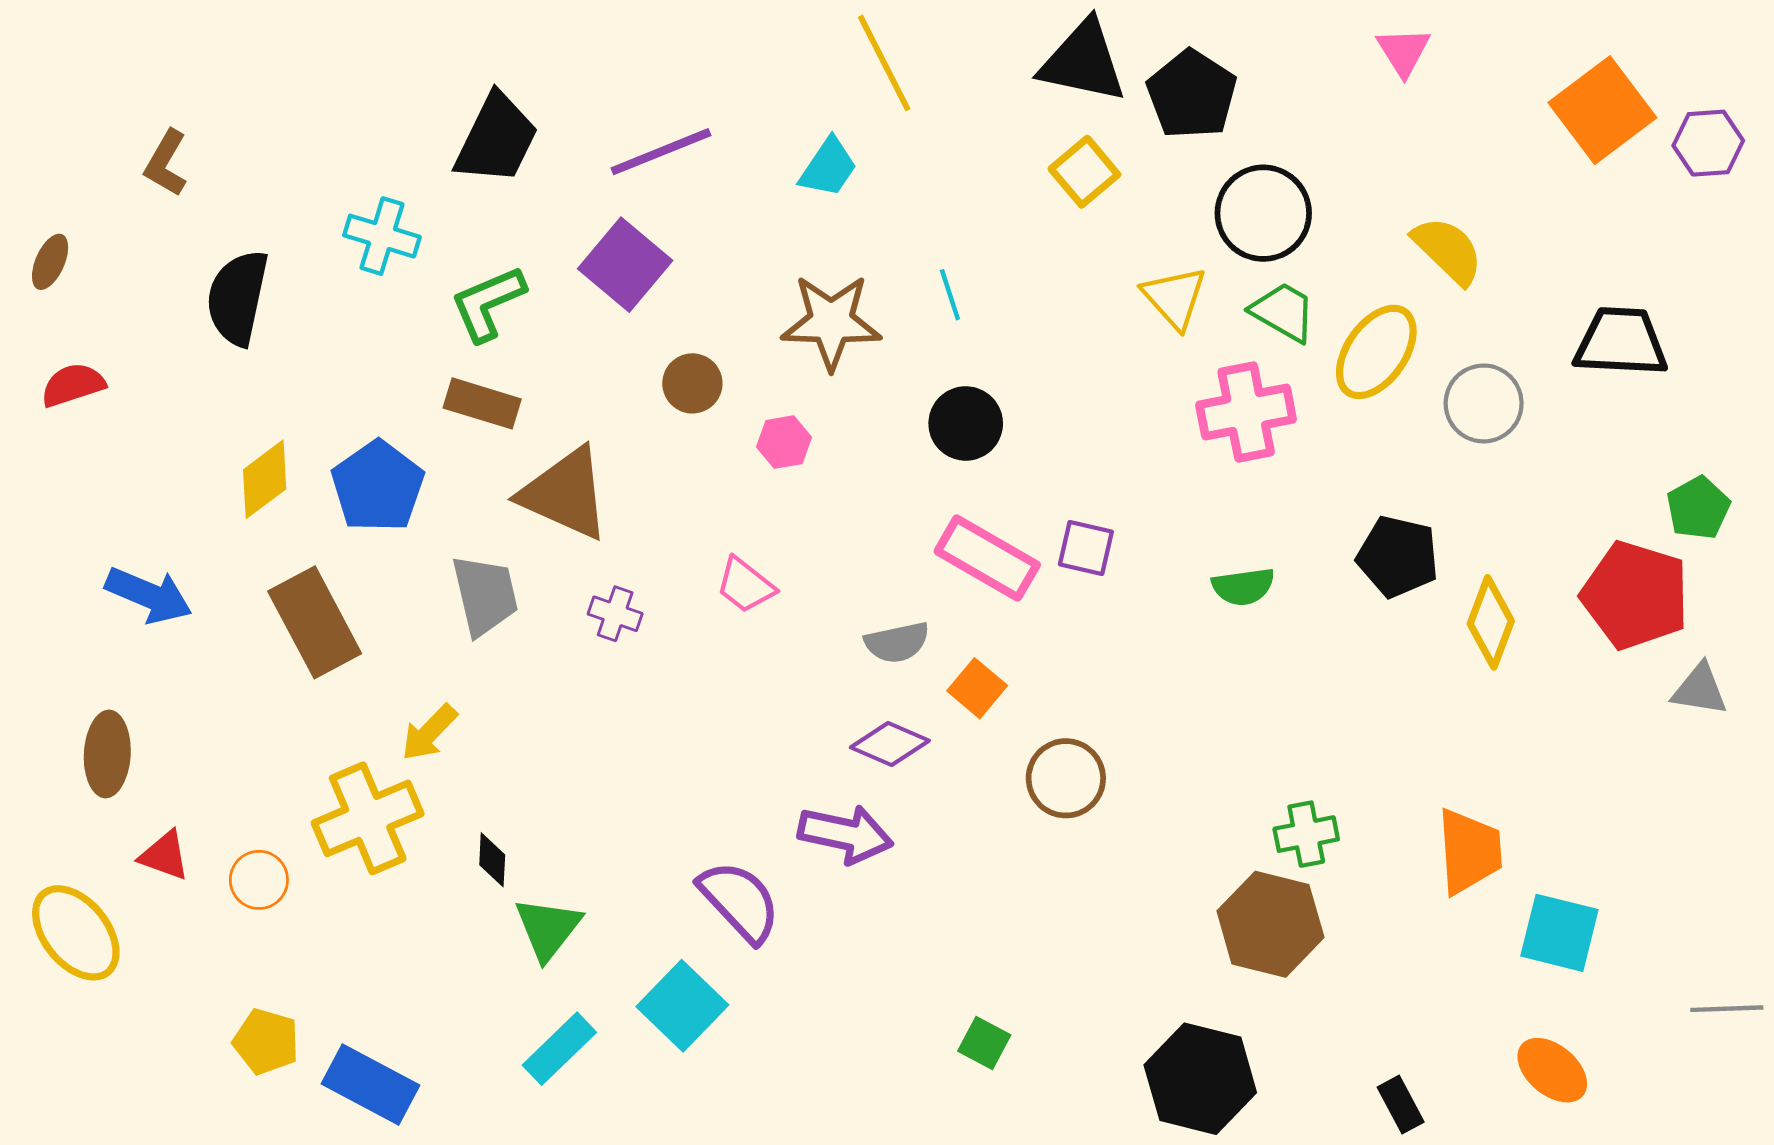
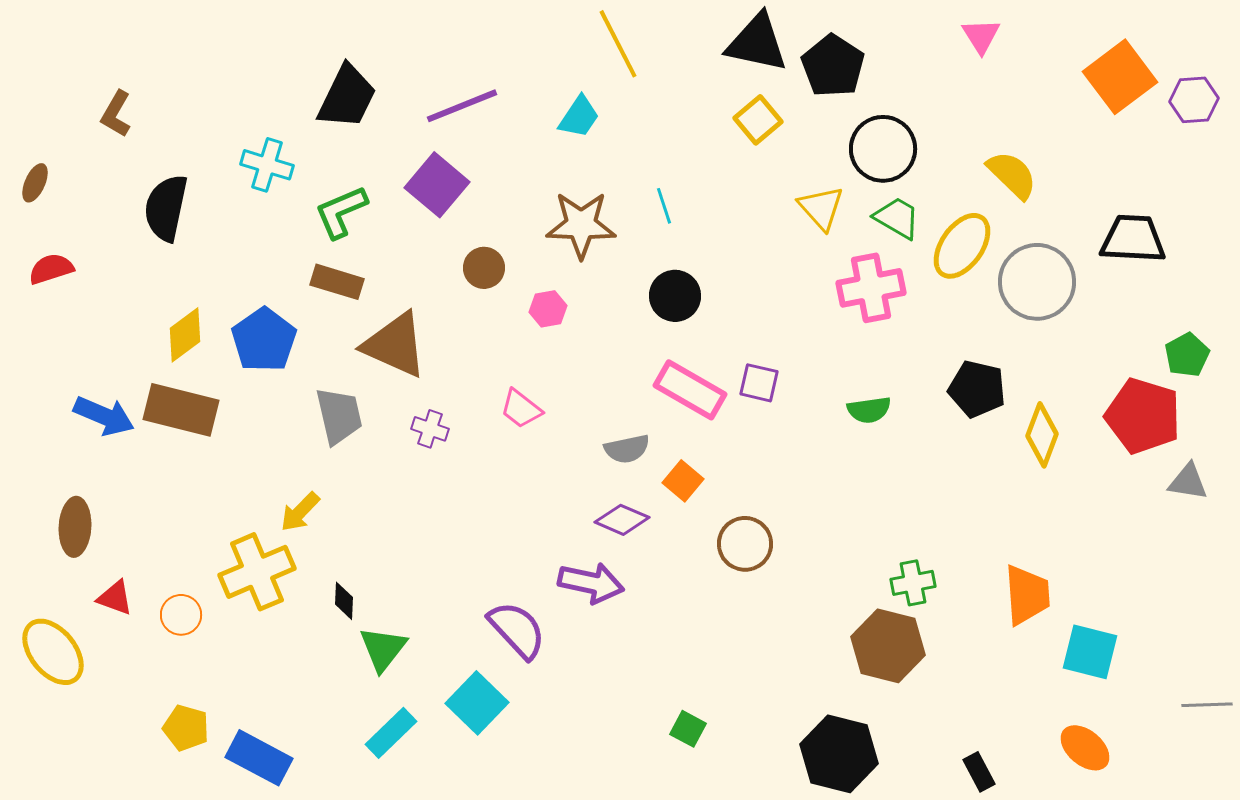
gray circle: (1484, 403) -> (1037, 282), size x1.4
brown rectangle: (315, 622) -> (181, 410), moved, turned -48

